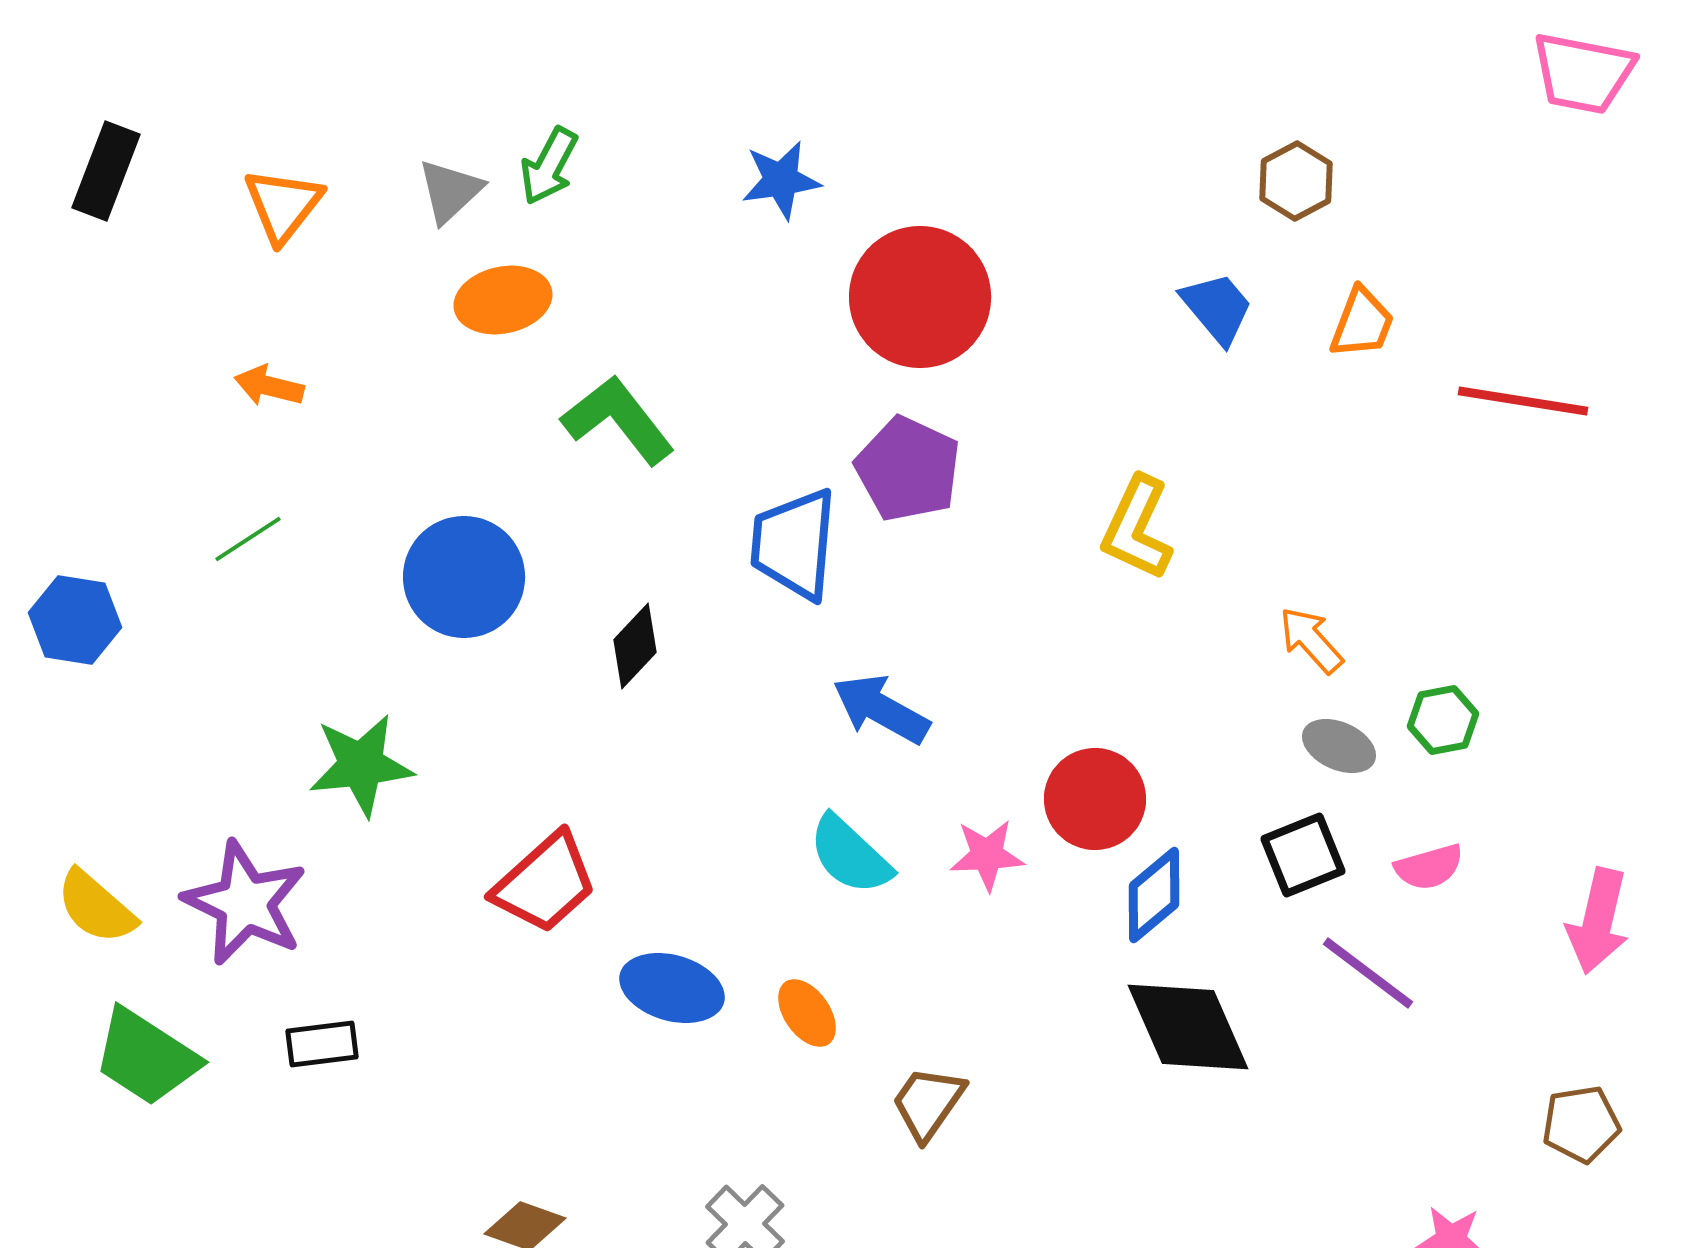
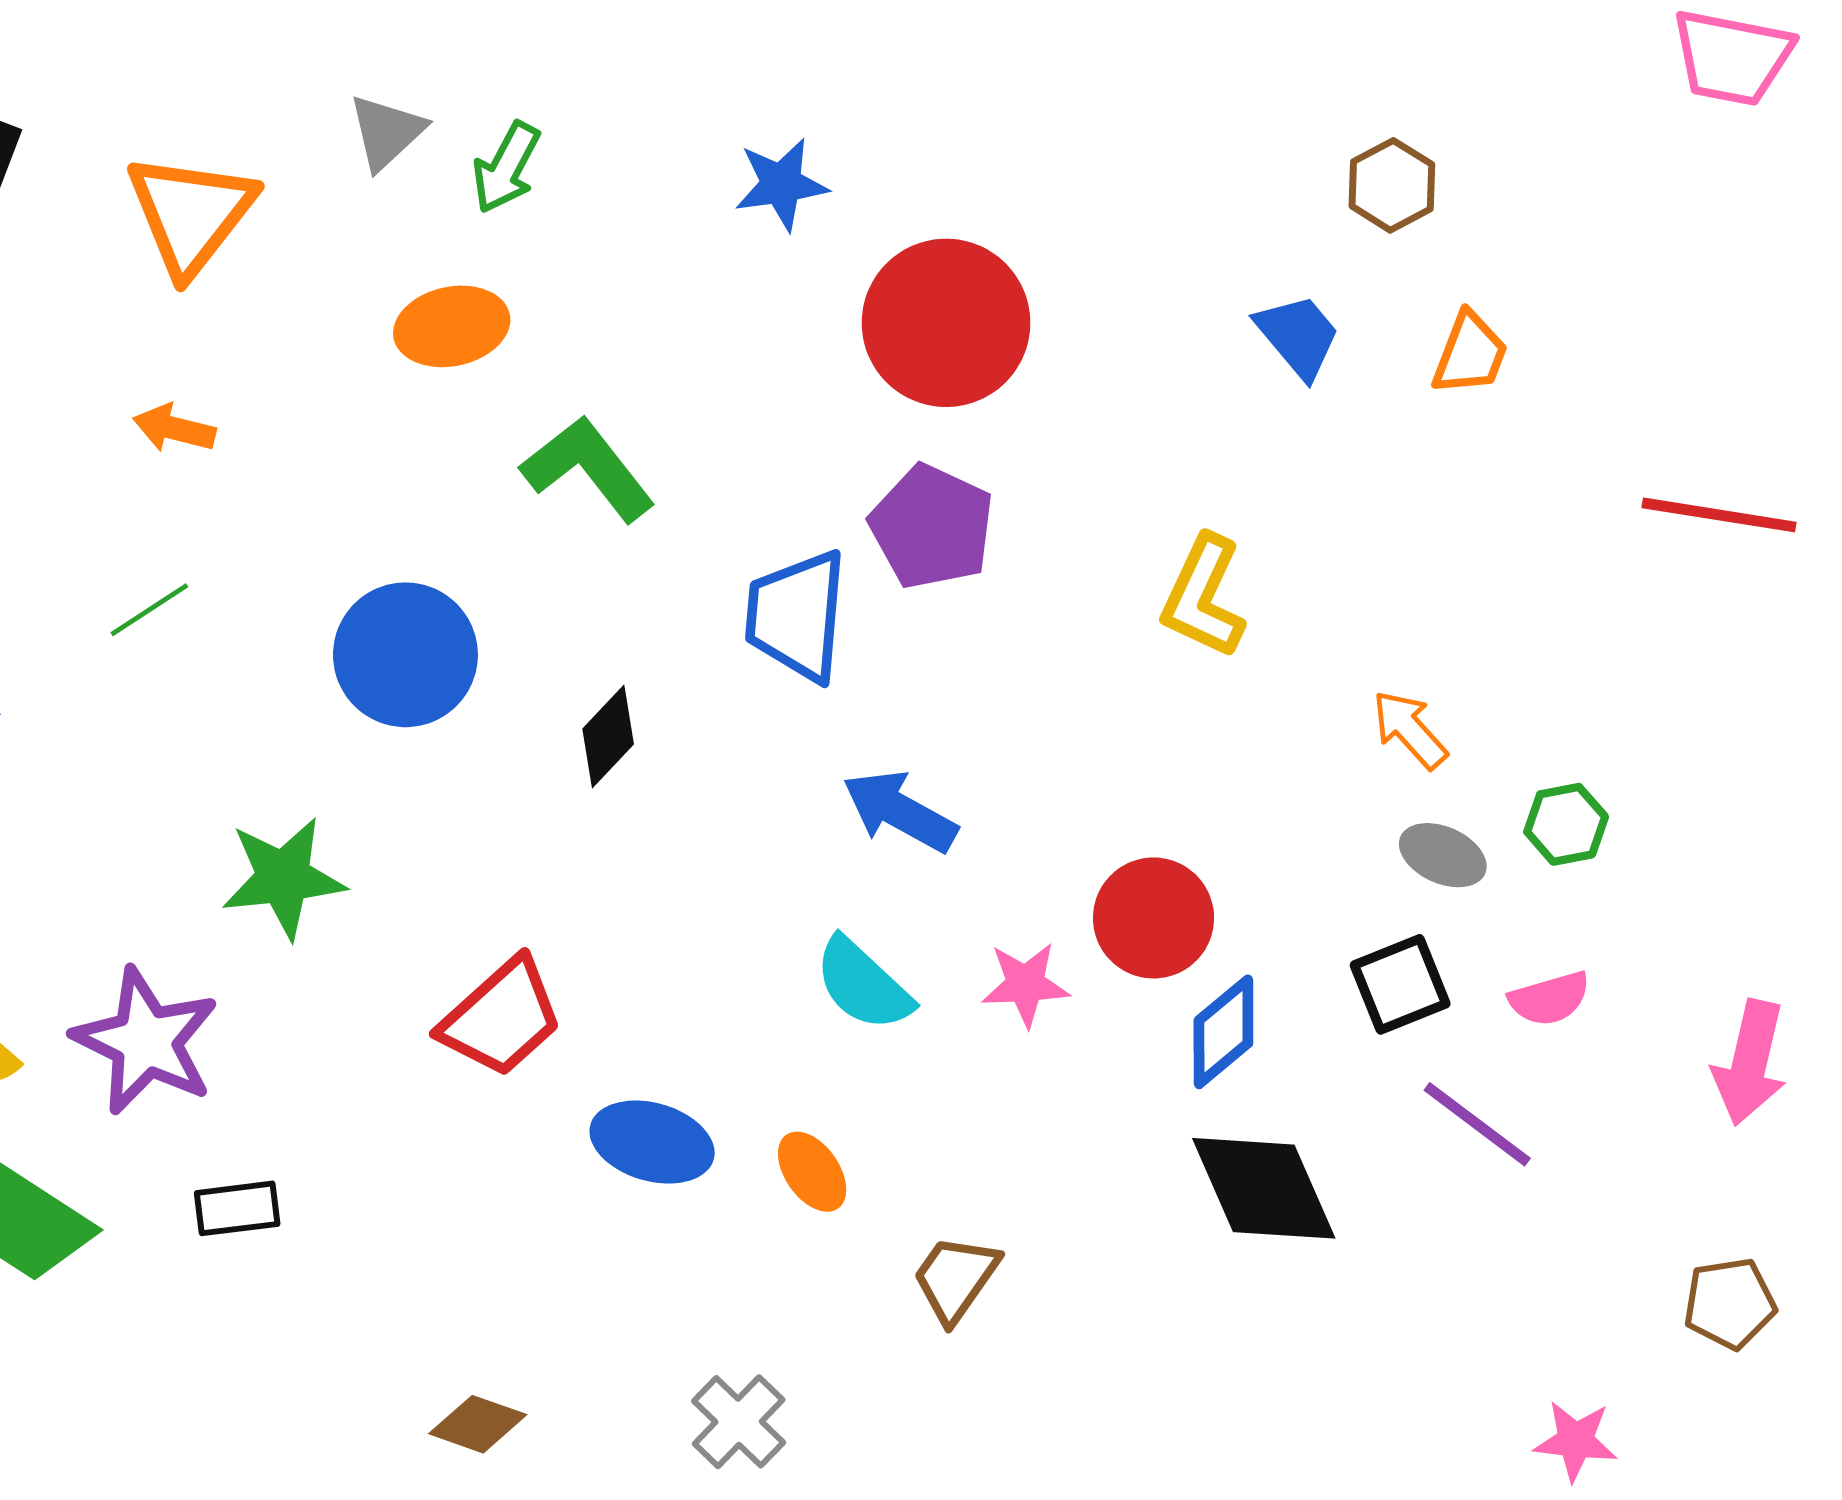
gray triangle: (450, 191) -> (386, 132), moved
orange triangle: (283, 205) -> (191, 214), size x1.4
red line: (1523, 401) -> (1719, 515), moved

